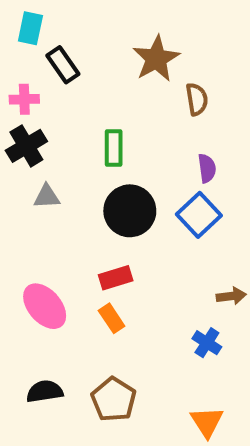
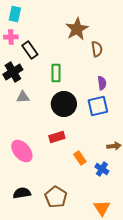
black rectangle: (63, 65) -> (30, 50), moved
pink cross: (24, 99) -> (11, 37), moved
blue square: (199, 215) -> (98, 106), turned 30
orange rectangle: (112, 318) -> (80, 158), moved

